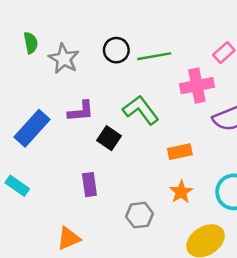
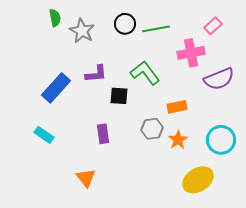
black square: (109, 138) -> (119, 96), turned -30
gray hexagon: (140, 215) -> (152, 129), moved
orange triangle: (69, 238) -> (86, 178), turned -45

